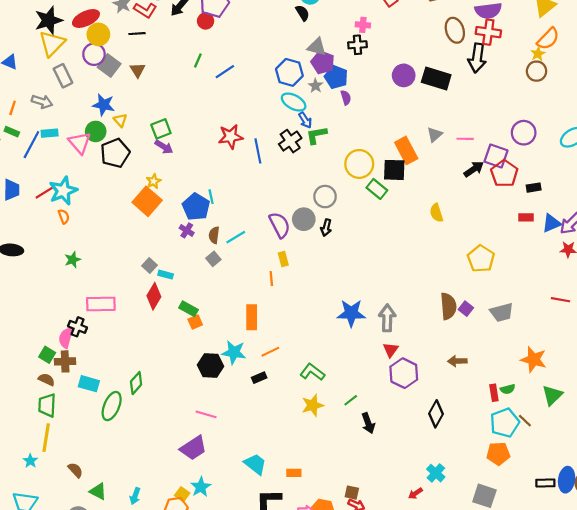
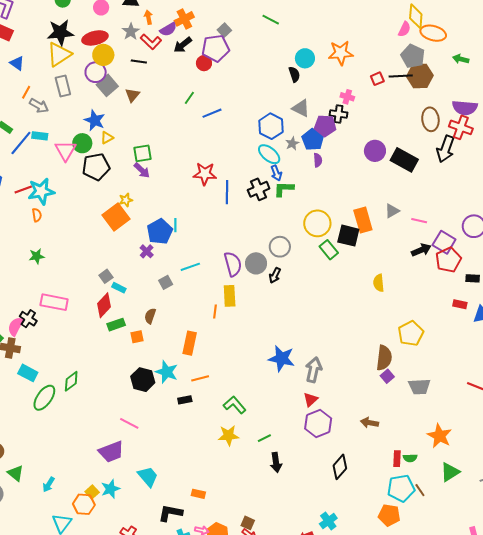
purple pentagon: (323, 62) -> (325, 126), moved, turned -30
orange line: (13, 108) -> (26, 92), moved
yellow triangle: (120, 120) -> (107, 138), turned 32
brown semicircle: (214, 235) -> (150, 316), moved
yellow rectangle: (283, 259) -> (230, 296), size x1.5
brown semicircle: (448, 306) -> (384, 358), moved
green rectangle: (188, 309) -> (116, 325), moved, turned -60
cyan trapezoid: (255, 464) -> (148, 477), moved

